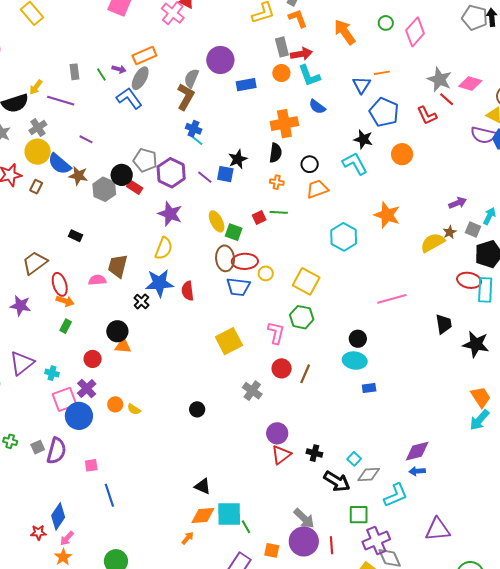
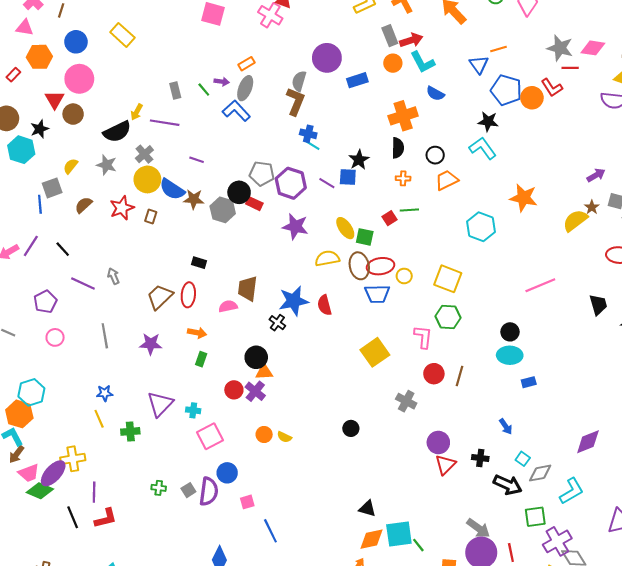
orange rectangle: (144, 56) -> (246, 64), size x0.7
red line: (447, 99) -> (570, 68), turned -35
orange circle: (402, 154) -> (532, 98), moved
yellow semicircle: (164, 248) -> (327, 258), moved, turned -115
red ellipse: (60, 284) -> (188, 295), moved, turned 30
purple cross: (87, 389) -> (255, 391), moved
blue circle: (79, 416) -> (227, 473), moved, size x0.7
blue arrow: (417, 471) -> (506, 426), moved, turned -112

